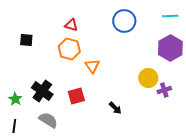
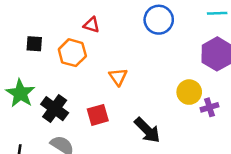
orange hexagon: (69, 49) -> (72, 53), moved
green star: (15, 99) -> (20, 93), moved, size x1.6
black arrow: (115, 108) -> (147, 130), size x1.6

